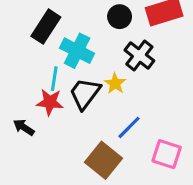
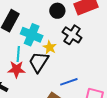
yellow star: (115, 84) -> (50, 47), moved
blue line: (129, 127) -> (69, 82), turned 30

